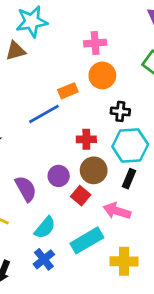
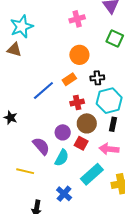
pink cross: (95, 43) -> (77, 19), moved
brown triangle: (16, 51) -> (14, 50), turned 42
orange rectangle: (68, 91) -> (69, 79), moved
cyan semicircle: (45, 228) -> (62, 158), moved

